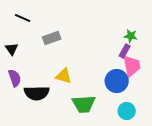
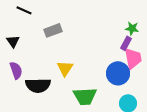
yellow triangle: (64, 76) -> (65, 68), turned 48

